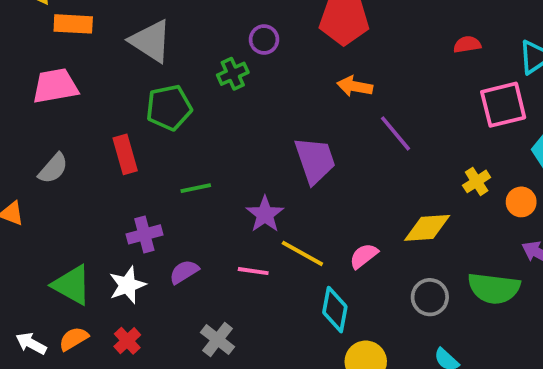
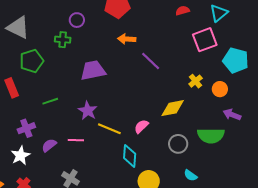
green cross: (233, 74) -> (63, 40), turned 35
purple trapezoid: (315, 160) -> (93, 70), moved, turned -76
pink line: (253, 271) -> (76, 140), moved

